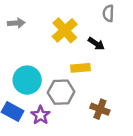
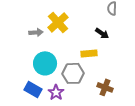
gray arrow: (16, 23) -> (36, 32), moved
yellow cross: (65, 30) -> (58, 22), moved

